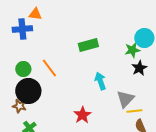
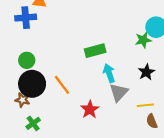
green rectangle: (88, 45) -> (95, 51), moved
orange line: (49, 68) -> (62, 85), moved
black star: (139, 68) -> (146, 72), moved
gray triangle: (125, 99) -> (119, 92), moved

